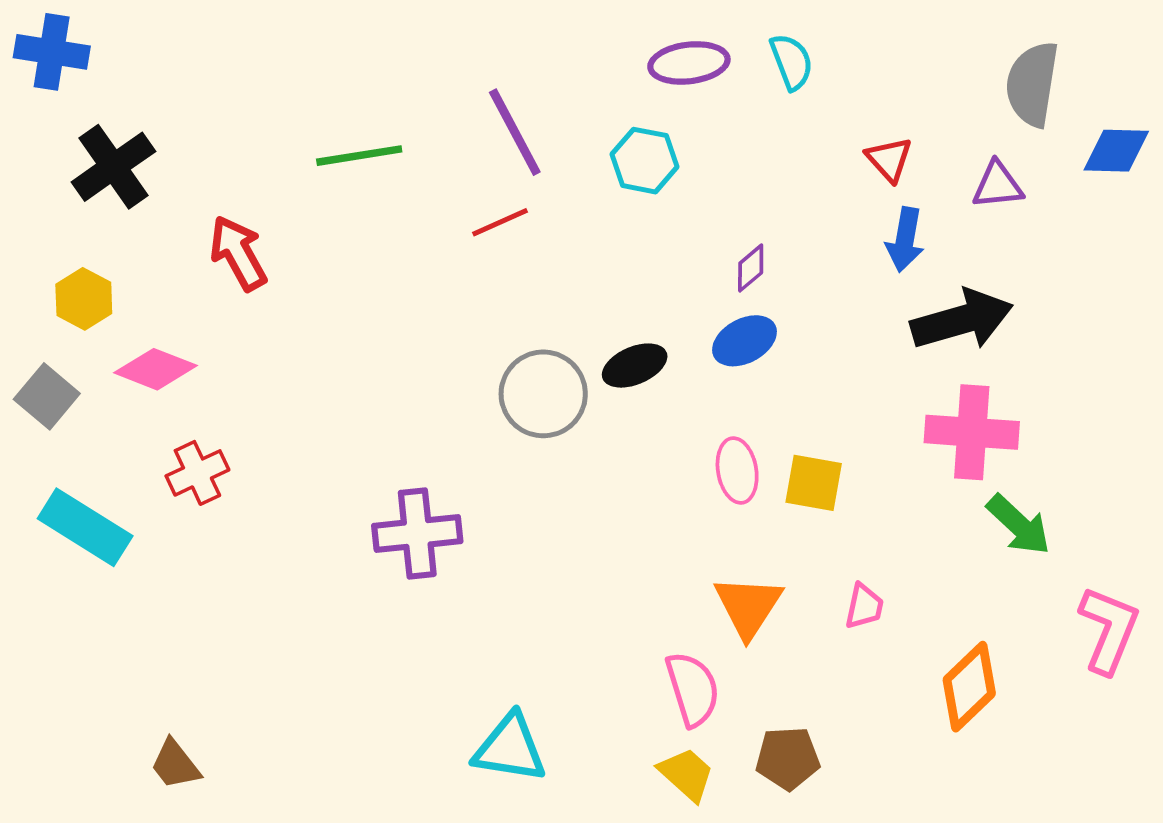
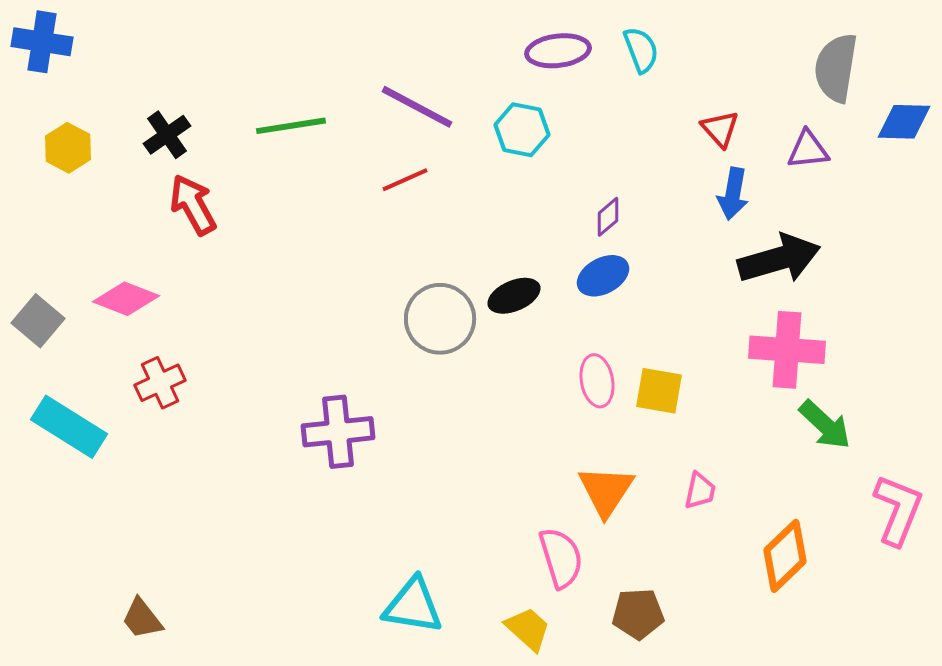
purple line: (515, 132) -> (417, 107), turned -34
black cross: (113, 167) -> (167, 135), moved, size x0.7
yellow hexagon: (84, 299) -> (68, 148), moved
yellow trapezoid: (686, 774) -> (528, 629), moved

